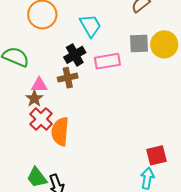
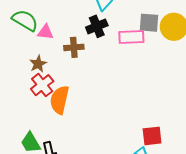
black cross: (75, 55) -> (97, 26), moved
pink rectangle: (107, 61) -> (131, 37), moved
pink triangle: (39, 85) -> (45, 32), moved

